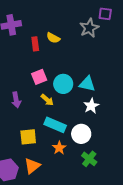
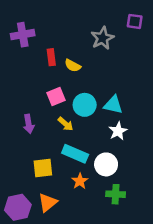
gray star: (89, 28) -> (102, 38), moved
yellow semicircle: (53, 38) -> (73, 66), moved
green cross: (89, 159) -> (116, 194), turned -35

